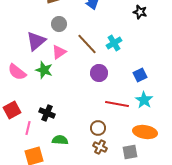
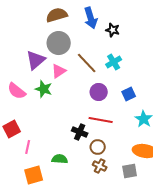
black star: (140, 12) -> (113, 30), moved
gray circle: (59, 24) -> (59, 43), size x1.5
blue square: (140, 75) -> (129, 94), moved
red line: (117, 104) -> (101, 120), moved
black cross: (47, 113) -> (80, 132), moved

